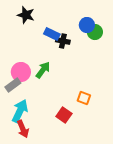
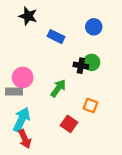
green circle: (95, 32) -> (92, 62), moved
black cross: (63, 41) -> (81, 66), moved
green arrow: (43, 70) -> (58, 88), moved
gray rectangle: (13, 85) -> (14, 92), turned 35

